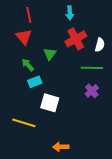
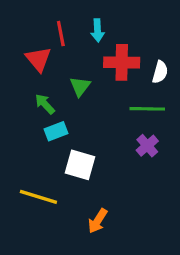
cyan arrow: (70, 13) -> (98, 30), moved
red line: (29, 15) -> (61, 34), moved
red cross: (76, 39) -> (122, 62), turned 30
orange arrow: (61, 147) -> (98, 221), moved, turned -56

